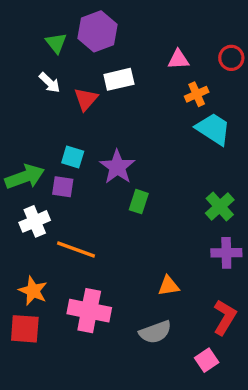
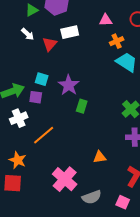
green triangle: (56, 43) -> (32, 10), turned 40
orange line: (76, 249) -> (44, 135), turned -60
pink cross: (89, 311) -> (65, 179), moved, turned 30
gray semicircle: (155, 332) -> (92, 197), moved
pink square: (207, 360) -> (123, 202), turned -32

